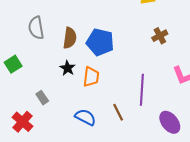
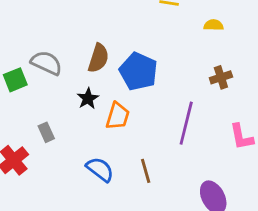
gray semicircle: (36, 28) -> (46, 63), moved, turned 115
purple line: (142, 90) -> (186, 123), moved

